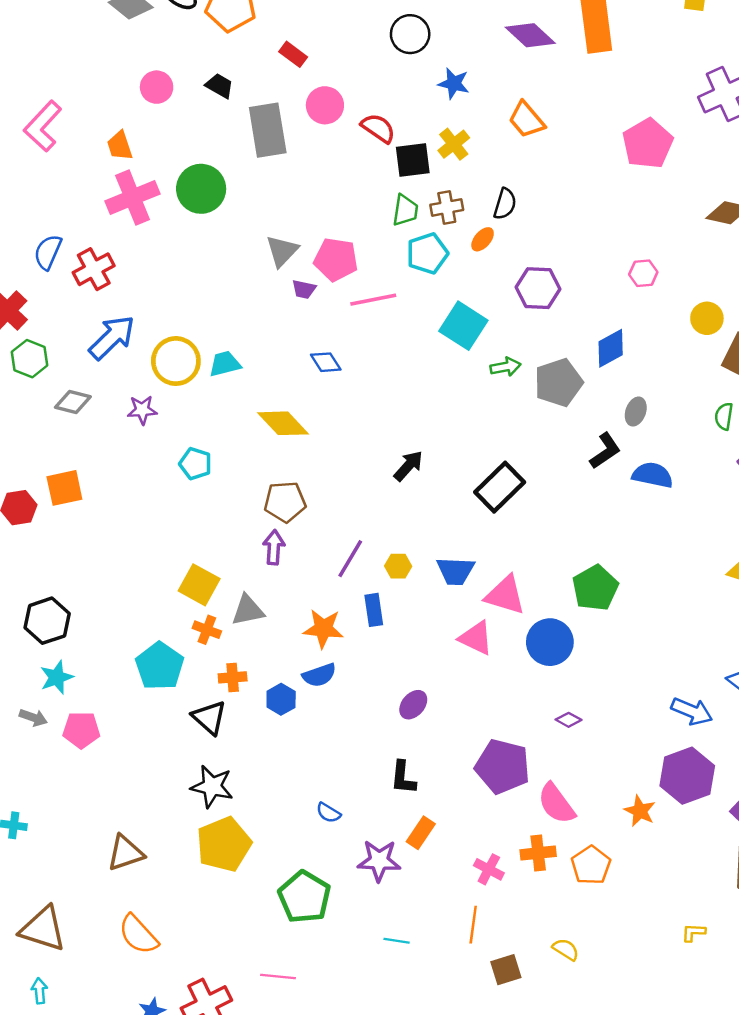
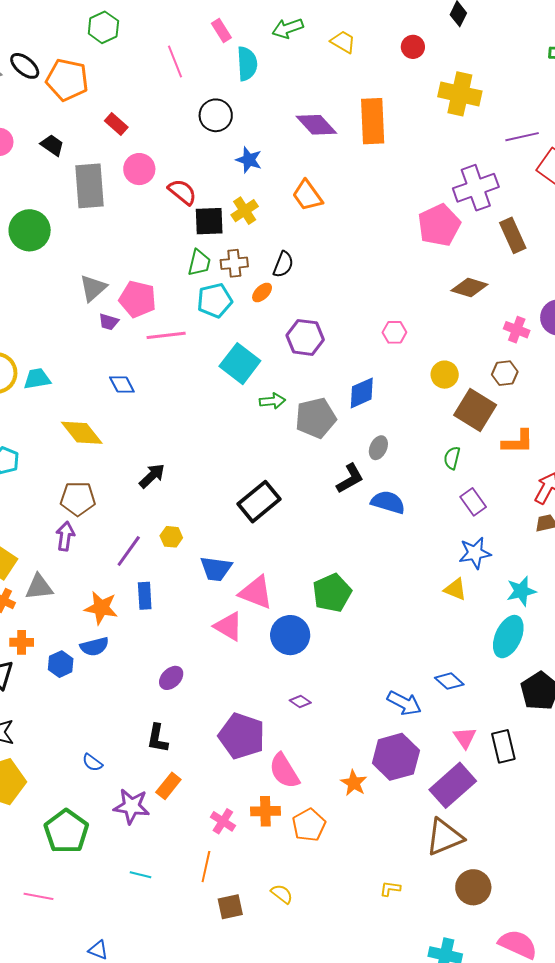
pink pentagon: (648, 143) -> (439, 225), moved
black arrow: (408, 466) -> (152, 476), moved
yellow hexagon: (398, 566) -> (171, 537), moved

